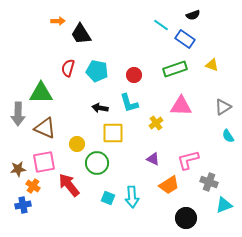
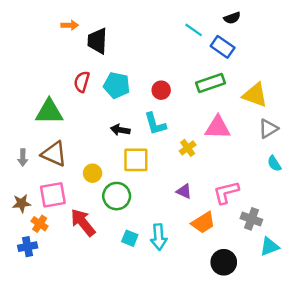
black trapezoid: (81, 34) -> (97, 41), turned 35
yellow triangle: (212, 65) -> (255, 95), moved, size x1.6
gray arrow: (18, 114) -> (23, 158), moved, size x0.6

